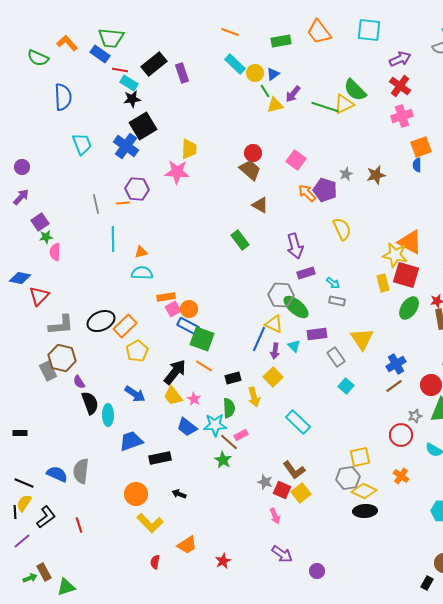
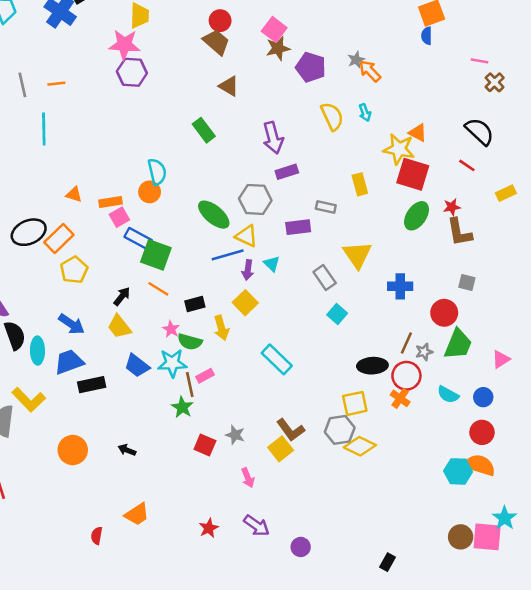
gray star: (346, 174) -> (356, 60), moved
brown star: (376, 175) -> (278, 48), moved
purple hexagon: (137, 189) -> (132, 72), moved
orange arrow: (307, 193) -> (370, 71), moved
orange triangle: (410, 242) -> (418, 133), size x0.6
orange triangle: (141, 252) -> (74, 194), moved, turned 32
cyan semicircle: (142, 273) -> (157, 172), moved, turned 75
cyan arrow: (333, 283) -> (365, 113), moved, turned 32
yellow rectangle: (383, 283) -> (360, 184), moved
green ellipse: (296, 307) -> (214, 215), moved
orange circle: (189, 309) -> (150, 192), moved
purple rectangle: (317, 334) -> (298, 227), moved
blue line: (259, 339) -> (228, 255), turned 50
blue cross: (396, 364) -> (400, 286), turned 30
black arrow: (175, 372) -> (122, 296), size x0.6
brown line: (394, 386) -> (406, 343), moved, turned -30
pink star: (194, 399) -> (171, 329), moved
green semicircle: (229, 408) -> (190, 342), turned 108
blue trapezoid: (131, 441) -> (69, 362), moved
brown line: (229, 442) -> (190, 385), turned 36
black rectangle: (160, 458) -> (92, 385), moved
brown L-shape: (294, 470) -> (291, 430), moved
orange cross: (401, 476) -> (400, 398), moved
red square: (282, 490) -> (205, 445), moved
black ellipse: (365, 511) -> (372, 366), moved
yellow L-shape: (150, 523) -> (29, 400), moved
red star: (223, 561) -> (209, 528), moved
black rectangle: (427, 583) -> (388, 562), moved

